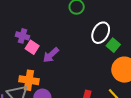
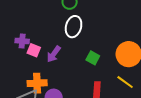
white ellipse: (101, 33) -> (74, 27), moved
green square: (113, 45) -> (93, 58), moved

